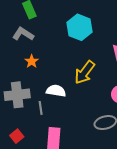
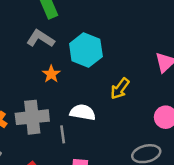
cyan hexagon: (79, 27) -> (86, 50), moved
yellow arrow: (85, 72) -> (120, 89), size x0.7

